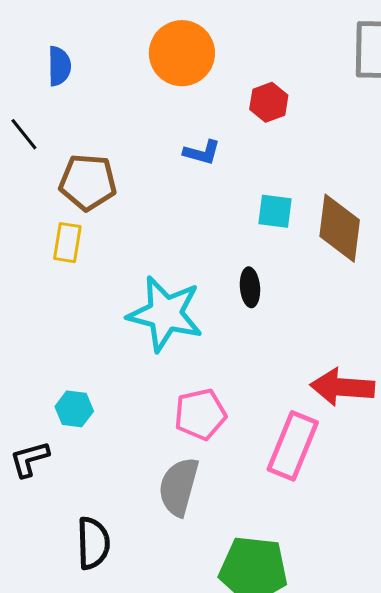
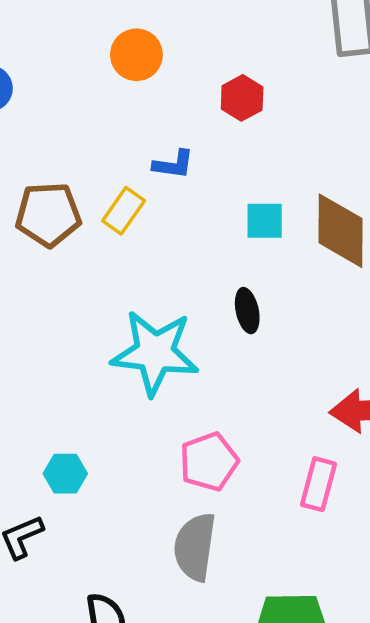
orange circle: (182, 53) -> (136, 55), size x0.7
yellow rectangle: (67, 243) -> (124, 211), moved, turned 33
pink rectangle: (293, 446) -> (318, 484), size x0.7

